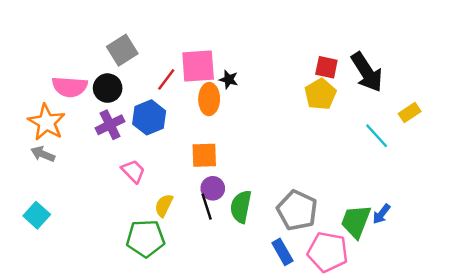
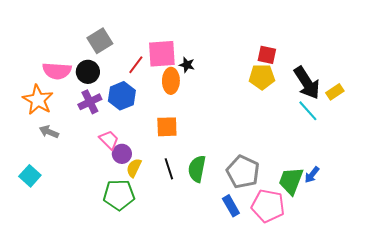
black arrow: (367, 72) -> (307, 83), moved
yellow pentagon: (320, 94) -> (262, 77), turned 30
gray arrow: (43, 154) -> (49, 132), moved
purple circle: (213, 188) -> (122, 154), moved

